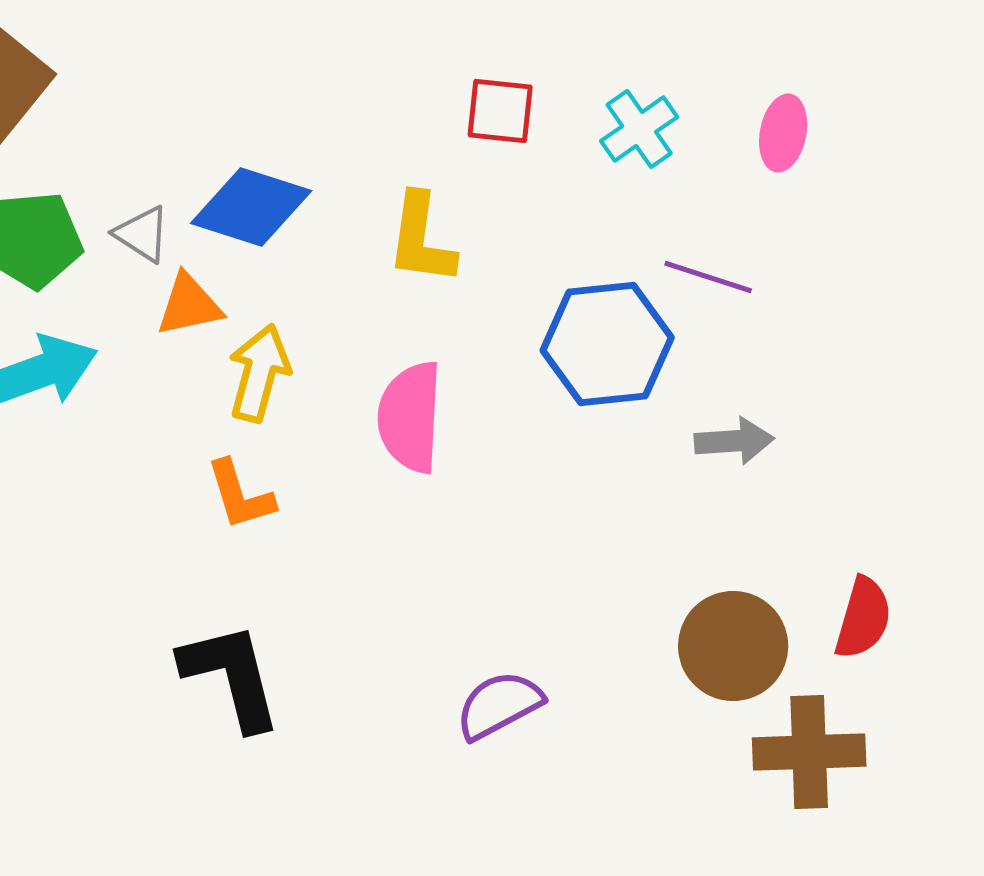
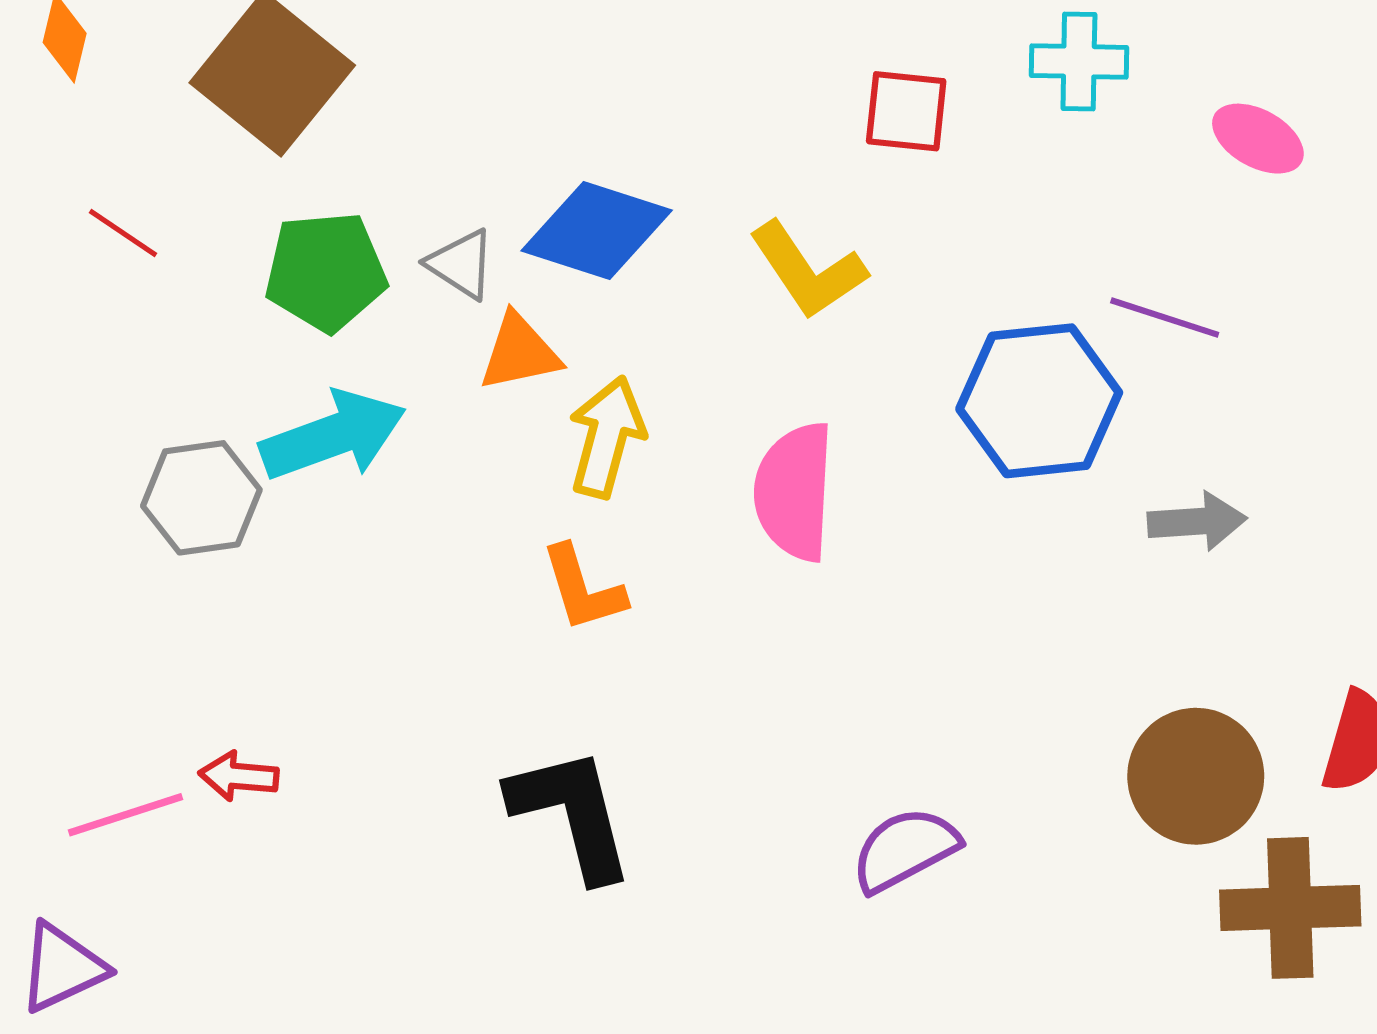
cyan cross: (639, 129) -> (1079, 61), moved, turned 36
pink ellipse: (783, 133) -> (1258, 139), turned -72
yellow L-shape: (421, 239) -> (808, 270), turned -42

